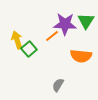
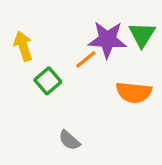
yellow arrow: (17, 40) -> (23, 46), moved
gray semicircle: (58, 85) -> (69, 140), moved, turned -80

